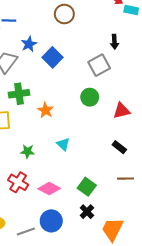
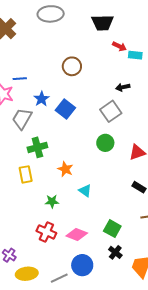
black arrow: (114, 42) -> (123, 87), turned 88
orange star: (46, 110) -> (65, 169), moved

